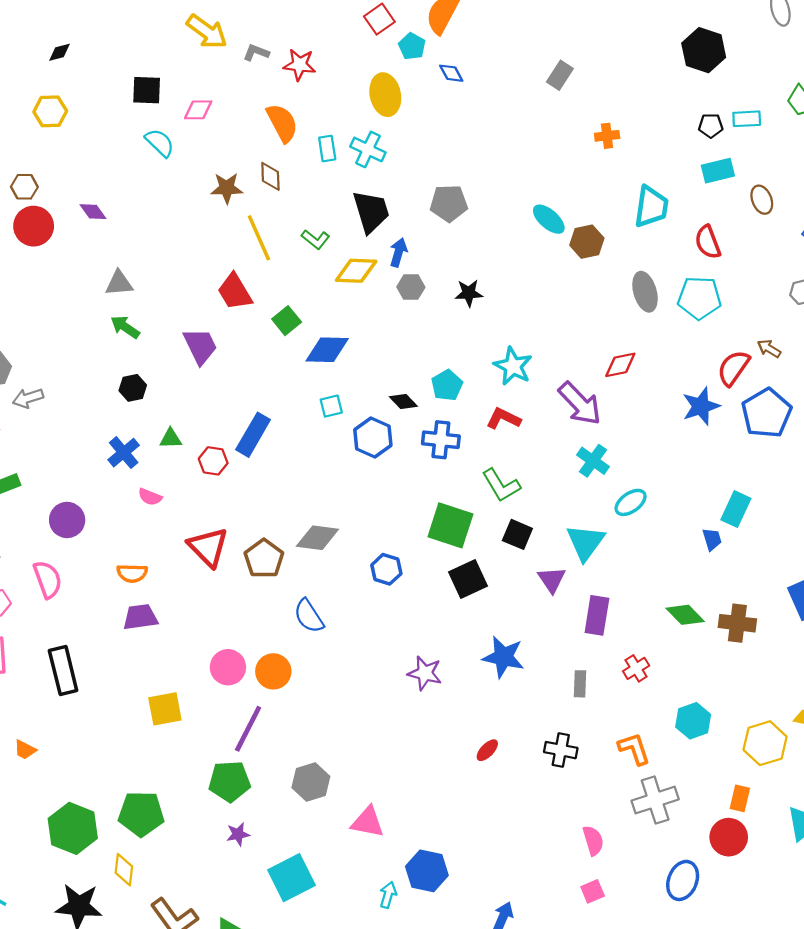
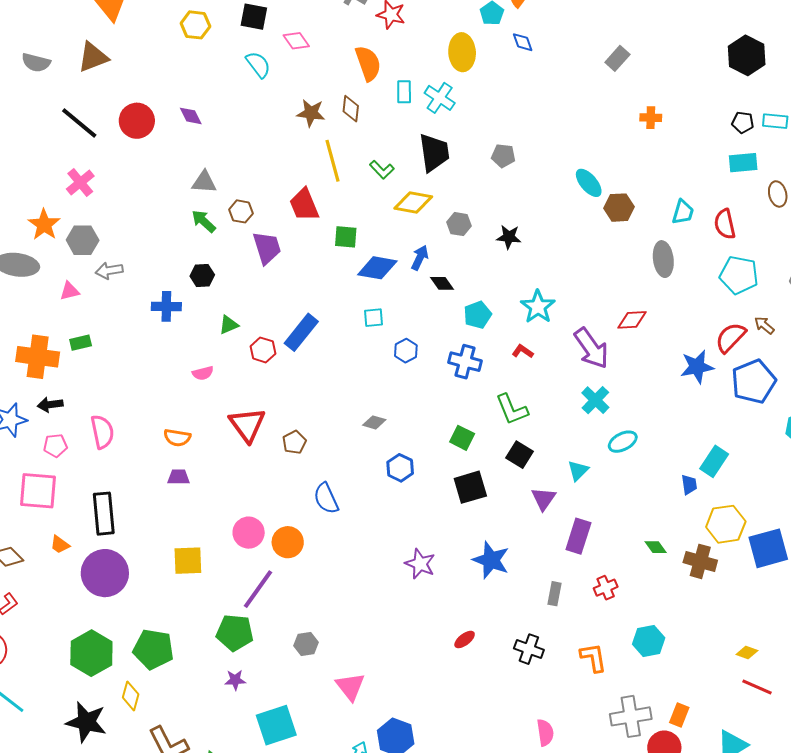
pink diamond: (198, 110) -> (296, 41), turned 48
yellow hexagon: (50, 111) -> (195, 25), moved
brown hexagon: (24, 187) -> (241, 211), moved
gray pentagon: (449, 203) -> (503, 156), size x0.7
cyan trapezoid: (651, 207) -> (683, 212), moved, size x0.7
blue arrow: (398, 252) -> (420, 258), moved
cyan pentagon: (699, 298) -> (739, 275), moved
green square: (287, 321) -> (346, 237), turned 35
black diamond: (403, 401) -> (442, 283), moved
red L-shape: (503, 418) -> (523, 351), size x0.7
blue hexagon: (373, 438) -> (406, 351), size x0.7
green triangle: (171, 439) -> (229, 325), turned -30
blue cross: (124, 453) -> (166, 306), moved, turned 32
pink semicircle: (150, 497) -> (203, 373), turned -45
purple circle: (67, 520) -> (105, 573), moved, size x1.5
green square: (450, 525) -> (462, 438), size x0.6
gray diamond: (317, 538) -> (374, 422), moved, size x0.6
cyan triangle: (586, 542) -> (578, 471), size x0.6
brown pentagon: (264, 559) -> (294, 442), size x0.7
green diamond: (685, 615) -> (656, 547), size x0.7
purple trapezoid: (140, 617) -> (179, 477), size x0.7
yellow hexagon: (765, 743) -> (726, 524), moved
orange trapezoid: (25, 750) -> (60, 545), moved
gray hexagon: (311, 782) -> (306, 644), size x0.7
gray cross: (655, 800) -> (631, 716), moved
pink triangle: (368, 822) -> (350, 686), turned 32

